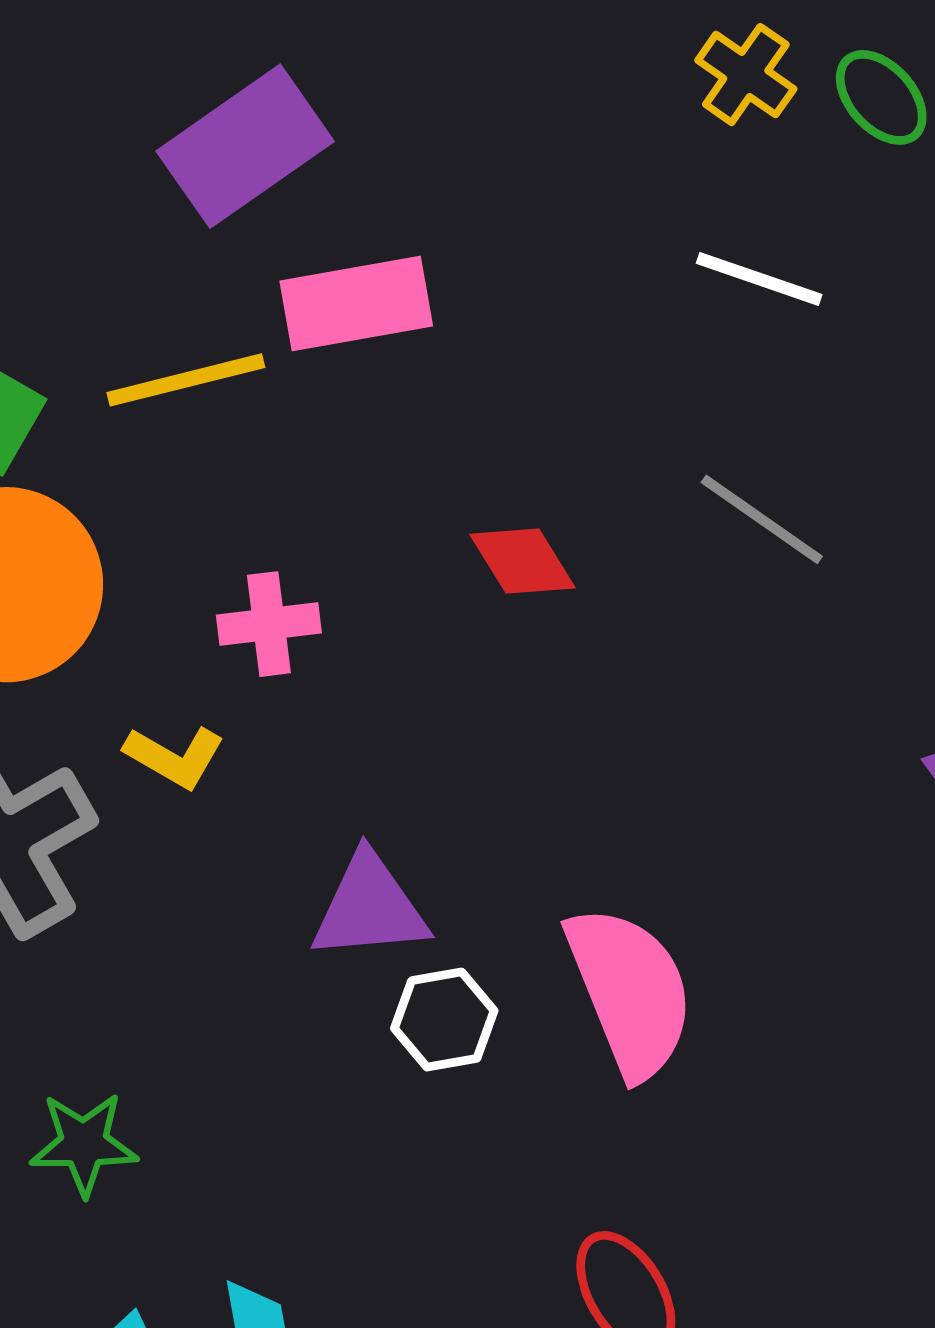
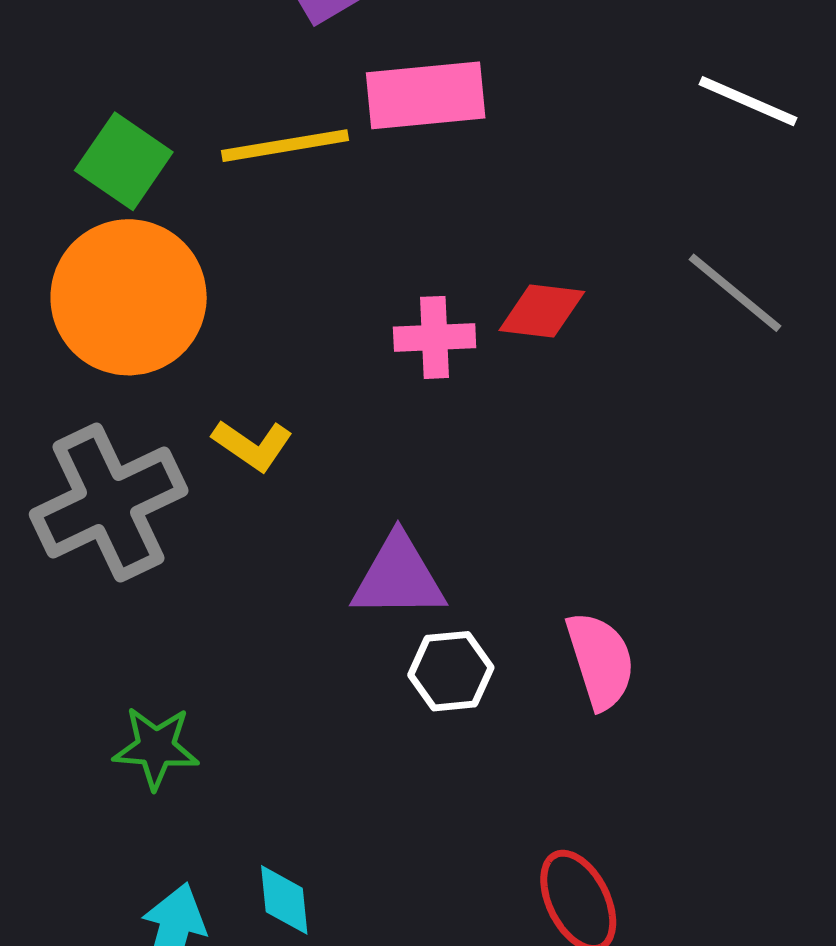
red diamond: (522, 561) -> (542, 311), turned -56
pink cross: (269, 624) -> (435, 337), moved
pink semicircle: (630, 991) -> (600, 660), size x0.7

